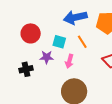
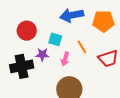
orange line: (82, 42) -> (82, 47), moved
black cross: (26, 69) -> (22, 66), size x1.6

